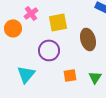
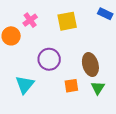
yellow square: (58, 22) -> (67, 21), moved
brown ellipse: (88, 39) -> (90, 65), moved

